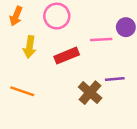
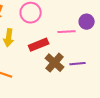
brown cross: (90, 93) -> (55, 63), moved

